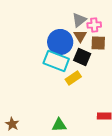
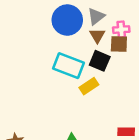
pink cross: (94, 25) -> (121, 30), moved
blue circle: (60, 42) -> (67, 20), moved

